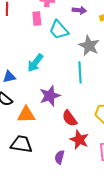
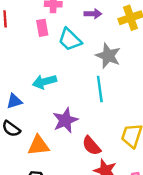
cyan arrow: (35, 63) -> (44, 82), turned 42

